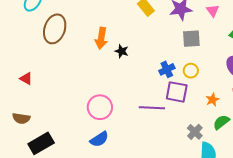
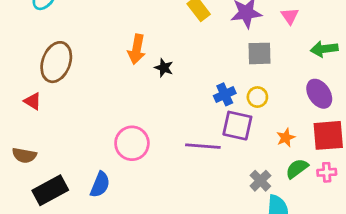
brown ellipse: (55, 29) -> (56, 62), moved
blue semicircle: (99, 139) -> (100, 185), moved, turned -36

